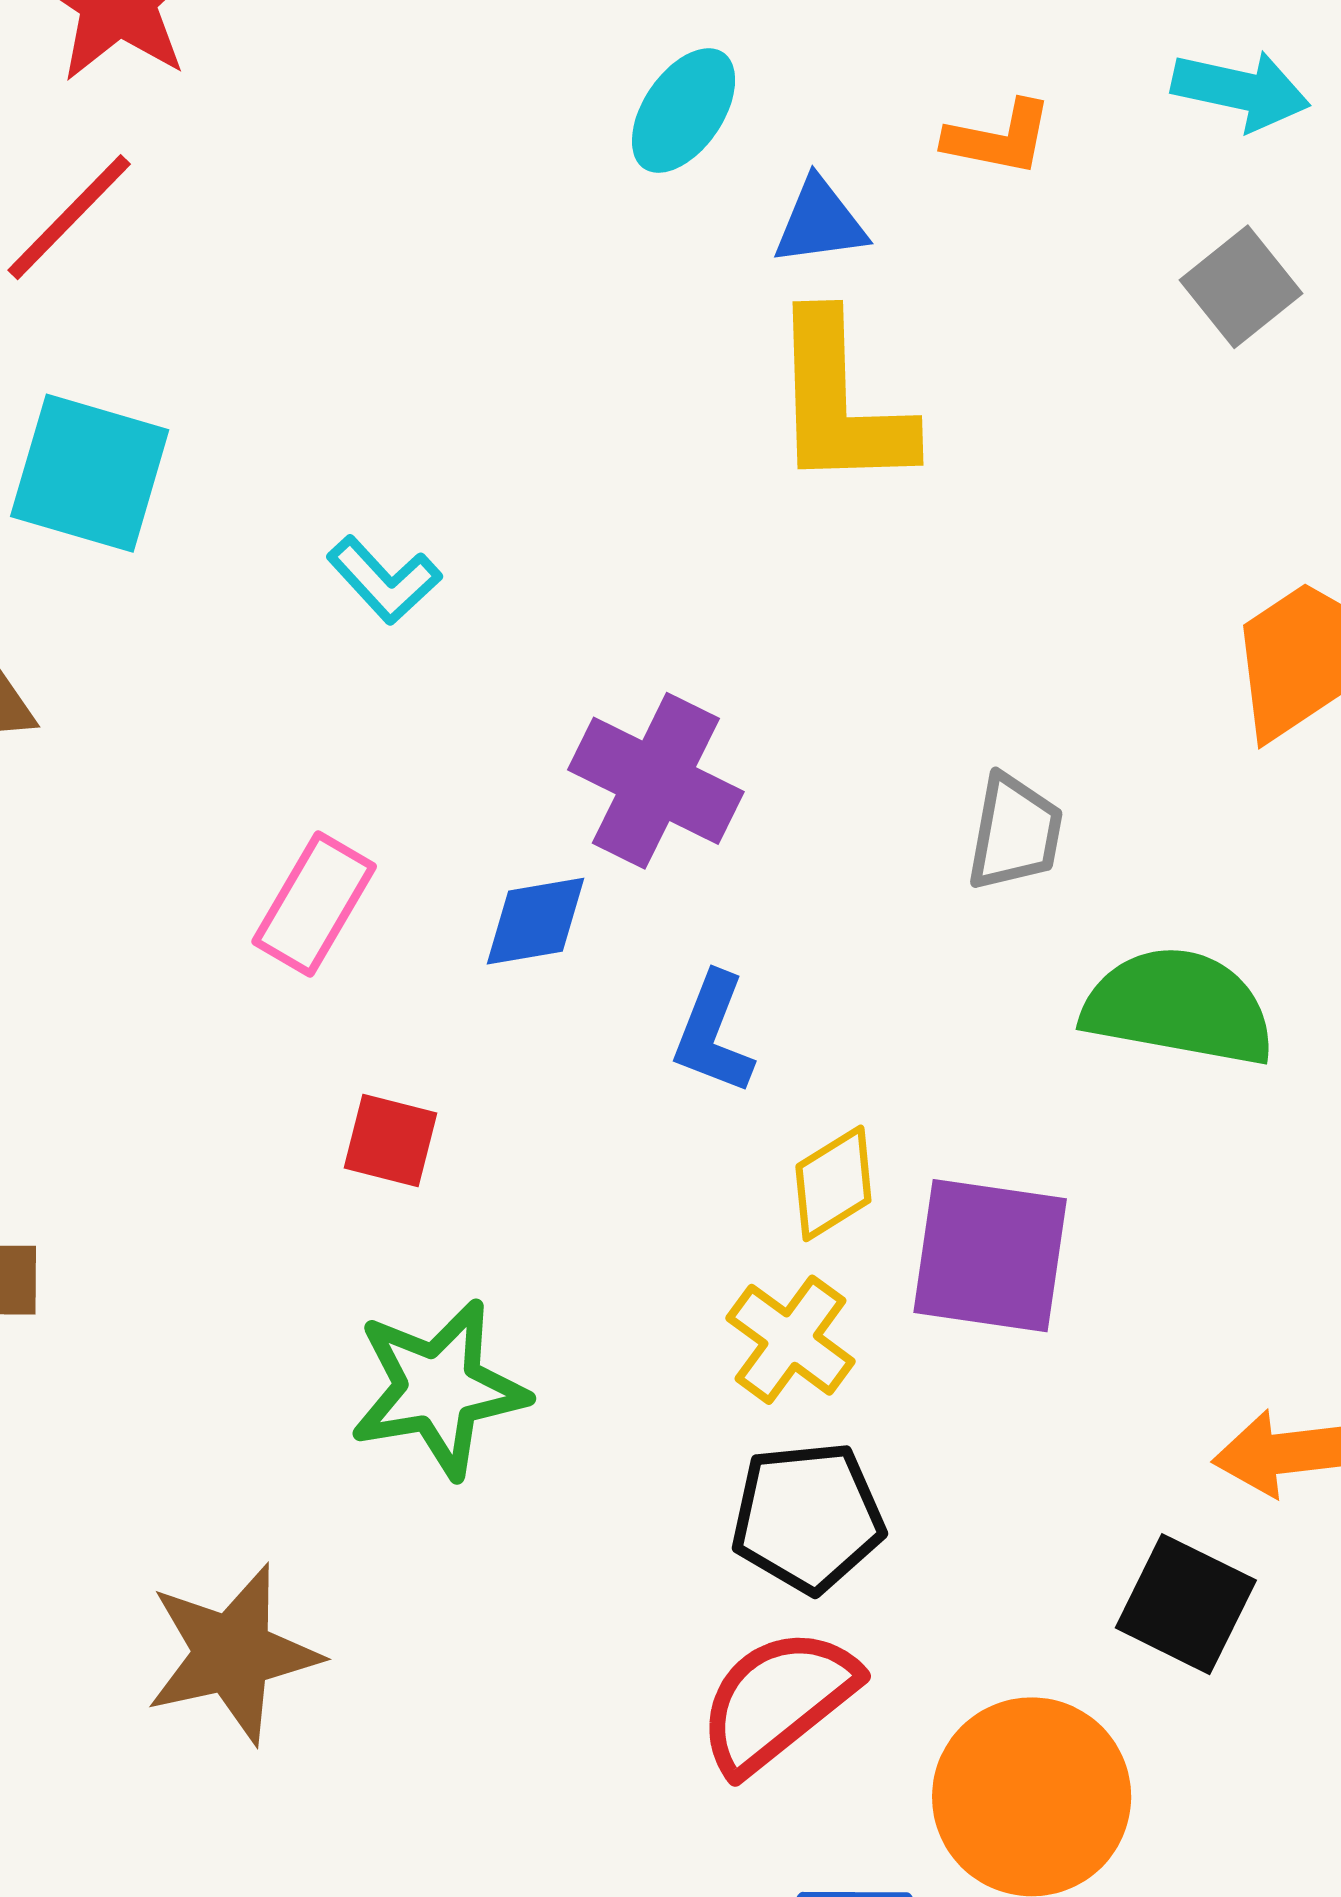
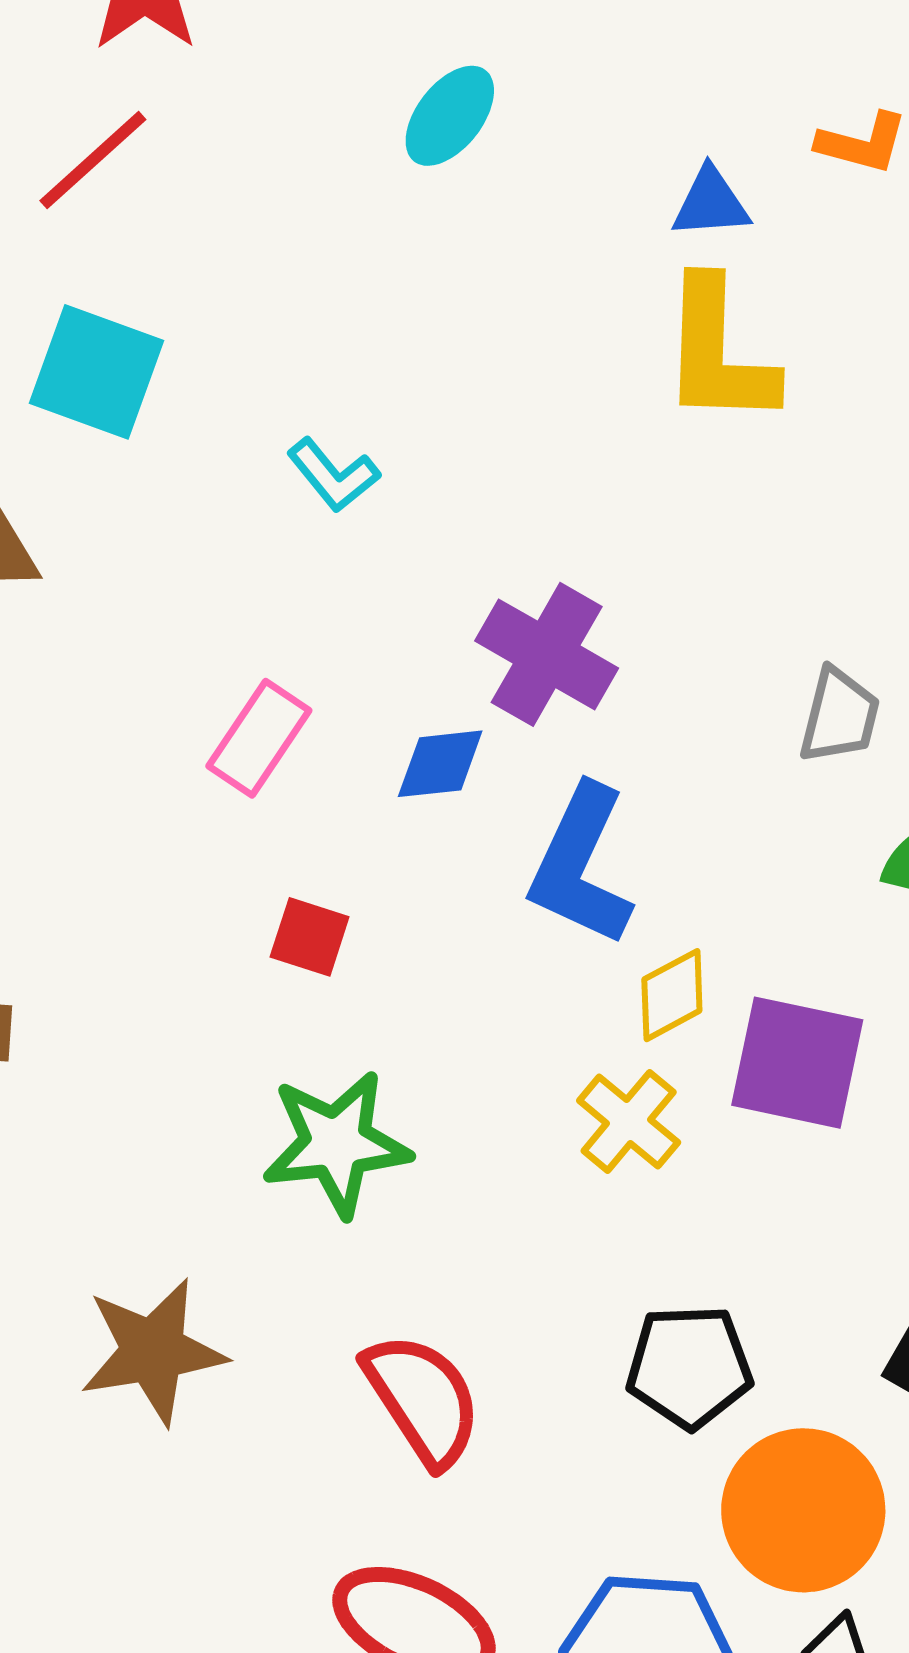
cyan ellipse: (684, 111) -> (450, 116), moved
blue L-shape: (713, 1034) -> (581, 865), size x1.6
black pentagon: (808, 1517) -> (689, 1367), moved
red semicircle: (778, 1700) -> (423, 1399), moved, turned 92

